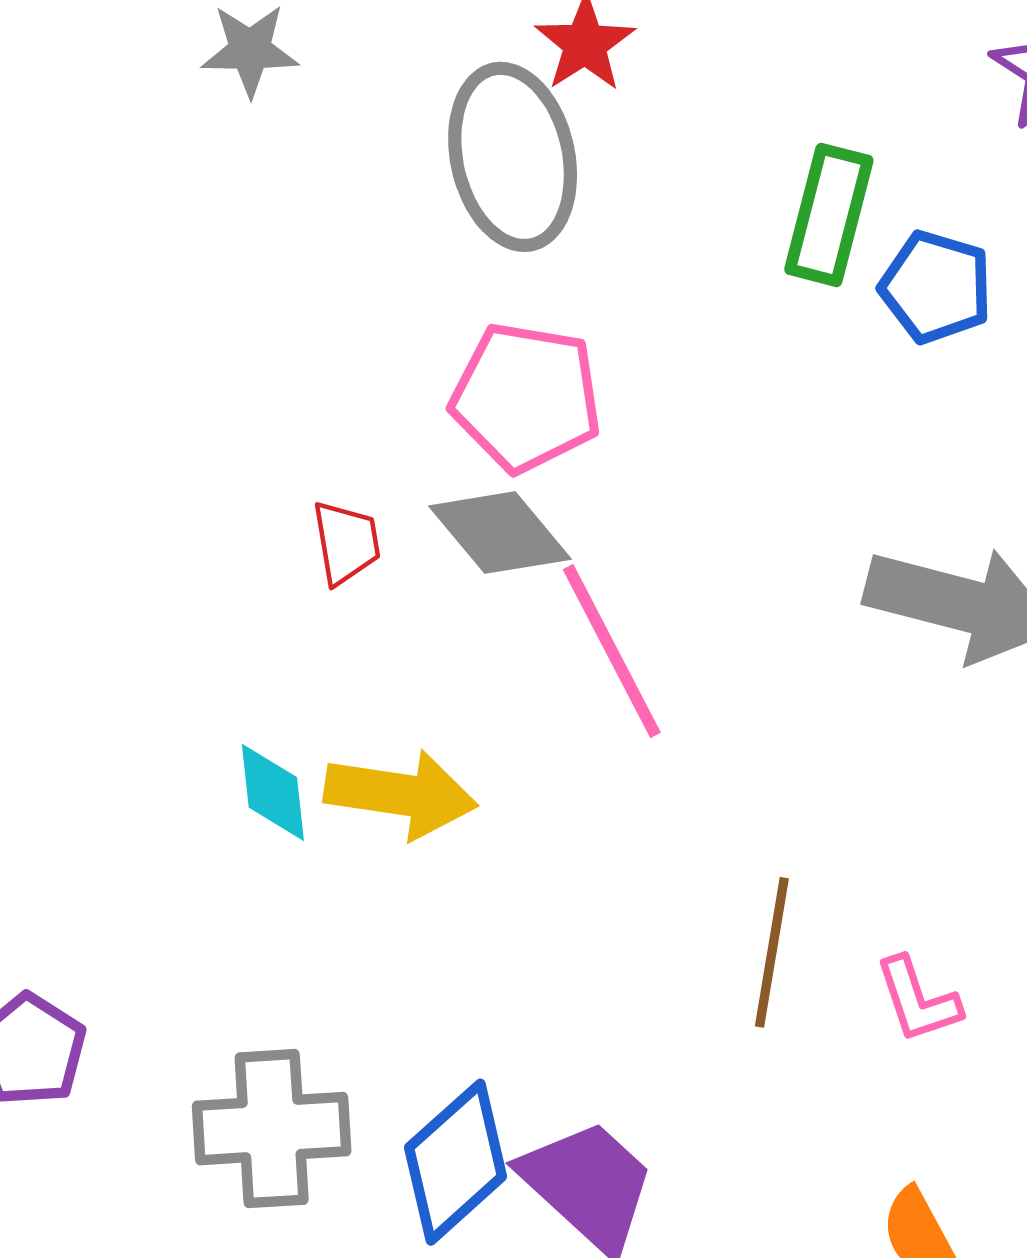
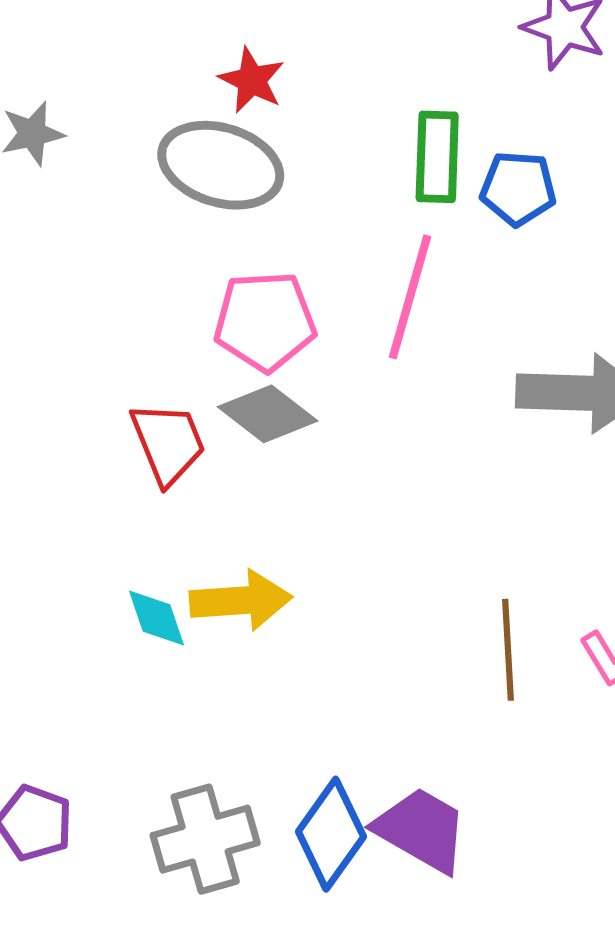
gray ellipse: (513, 157) -> (221, 165), turned -48
red trapezoid: (346, 542) -> (168, 443), size x1.5
pink line: (612, 651) -> (410, 297), moved, turned 56

